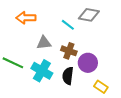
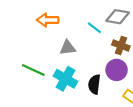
brown cross: (69, 51) -> (121, 46), moved

